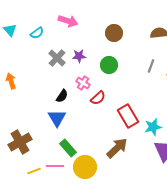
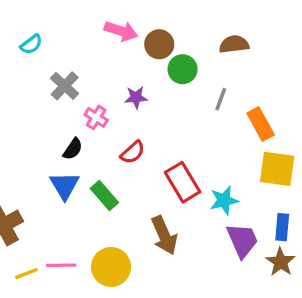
pink arrow: (68, 21) -> (121, 31), moved
purple star: (79, 56) -> (136, 97), moved
green circle: (109, 65) -> (183, 69), moved
pink cross: (83, 83) -> (96, 117), moved
green rectangle: (68, 148) -> (104, 195), moved
brown arrow: (117, 148) -> (164, 235), turned 110

